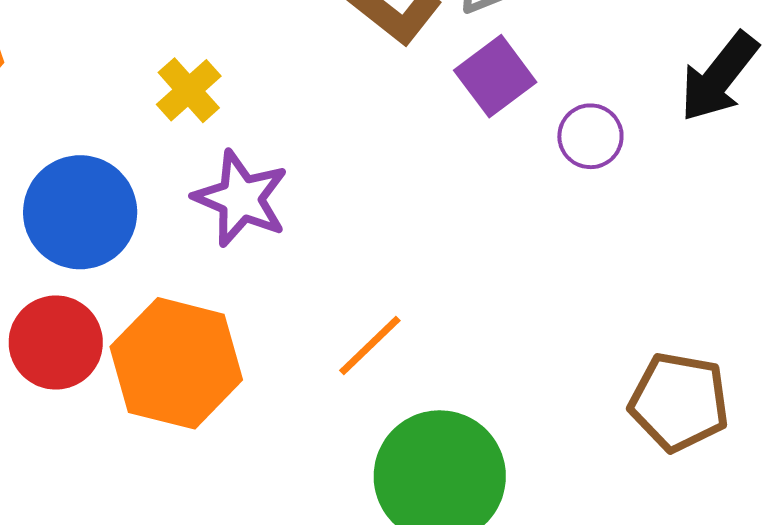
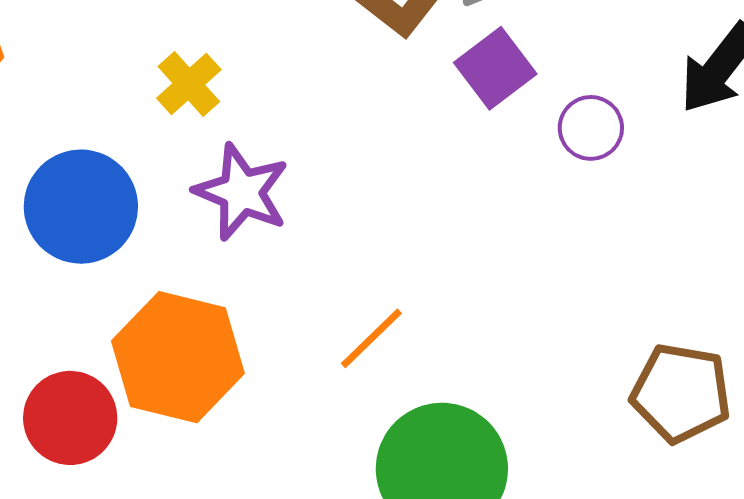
red circle: (56, 343) -> (70, 418), moved

